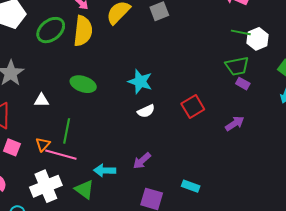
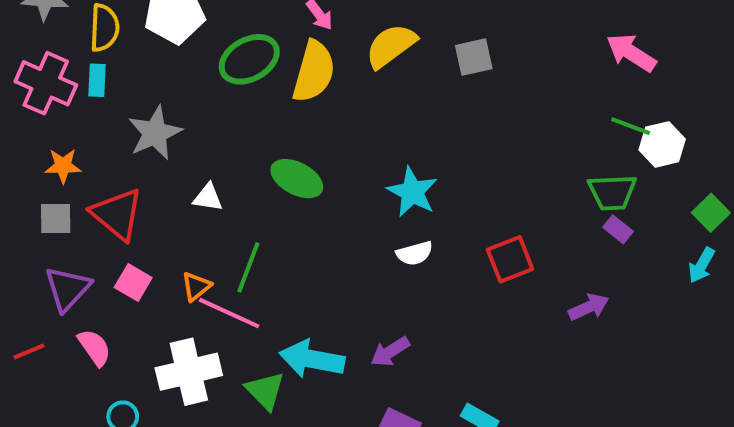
cyan arrow: (105, 170) -> (312, 359), size x1.4

